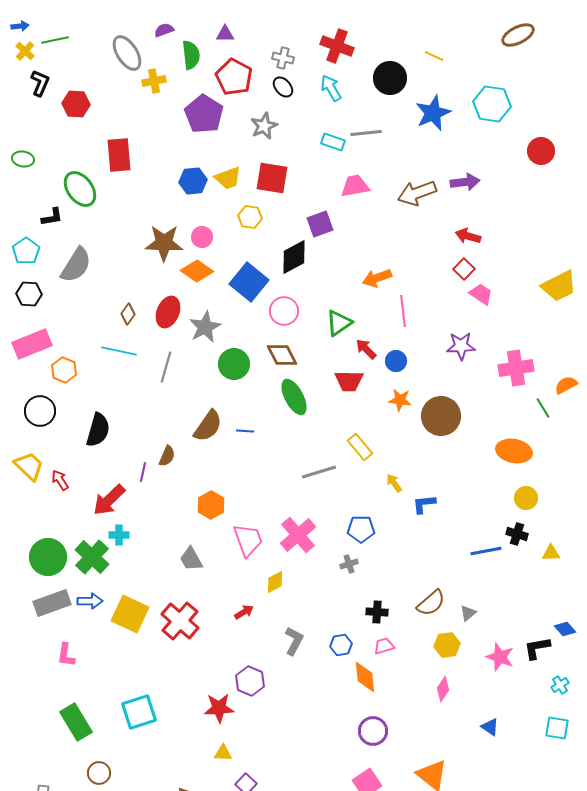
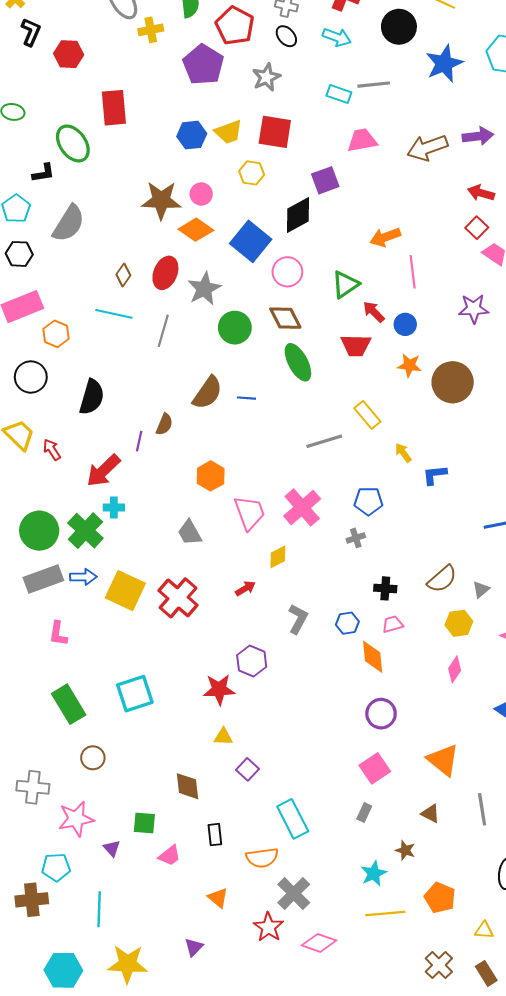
cyan arrow: (331, 88) -> (337, 37), turned 140

